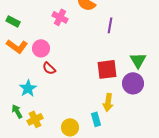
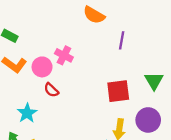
pink cross: (60, 17) -> (64, 55), moved
purple circle: (133, 83) -> (148, 120), moved

